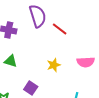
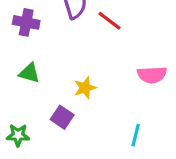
yellow star: (54, 65) -> (85, 88), moved

